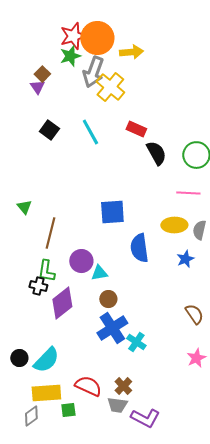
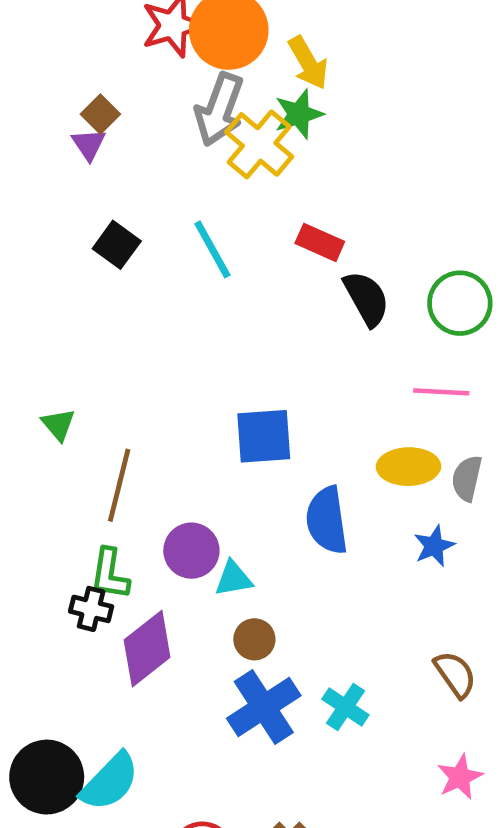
yellow arrow: (131, 52) -> (308, 63), turned 65
green star: (70, 56) -> (299, 114), moved
cyan cross: (136, 342) -> (345, 707), moved
black circle: (19, 358) -> (47, 777), size x1.8

